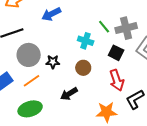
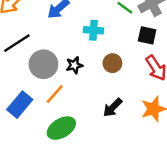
cyan cross: (86, 41) -> (94, 30), moved
black arrow: (69, 94) -> (113, 108), moved

